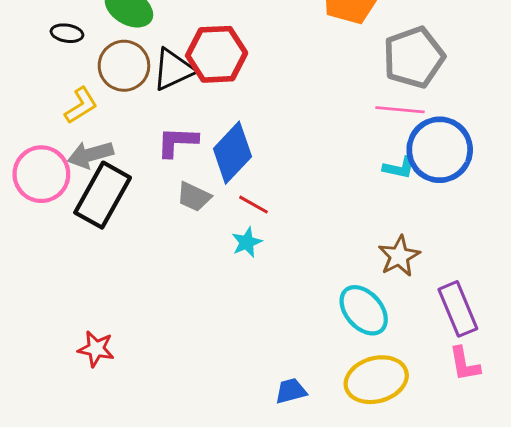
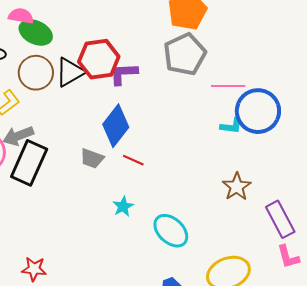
gray pentagon: (414, 57) -> (185, 54), moved
purple L-shape: (177, 142) -> (123, 74), moved
cyan star: (247, 242) -> (123, 206), moved
cyan ellipse: (364, 310) -> (171, 231), moved

